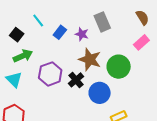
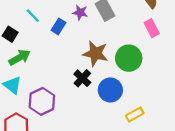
purple star: (82, 34) -> (80, 12), moved
pink rectangle: (141, 42) -> (152, 28), turned -70
purple hexagon: (50, 74) -> (42, 101), moved

